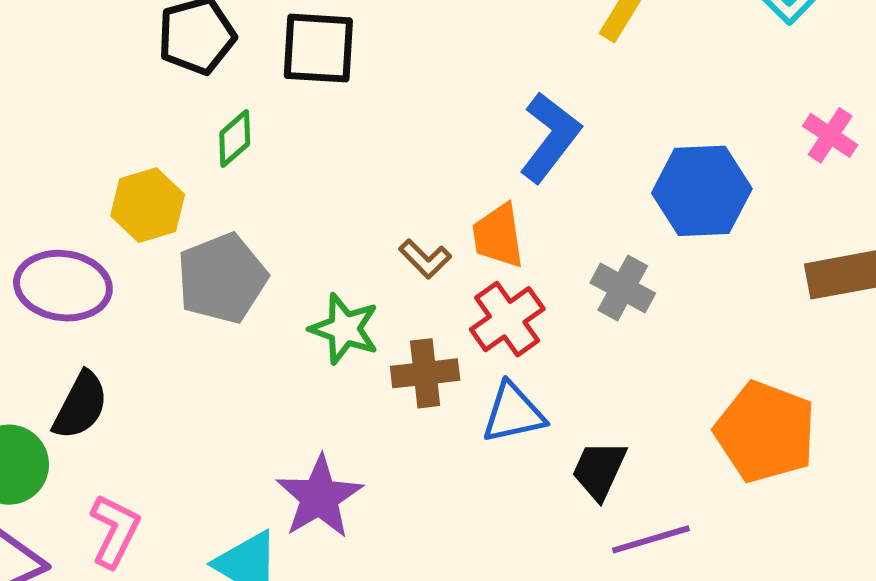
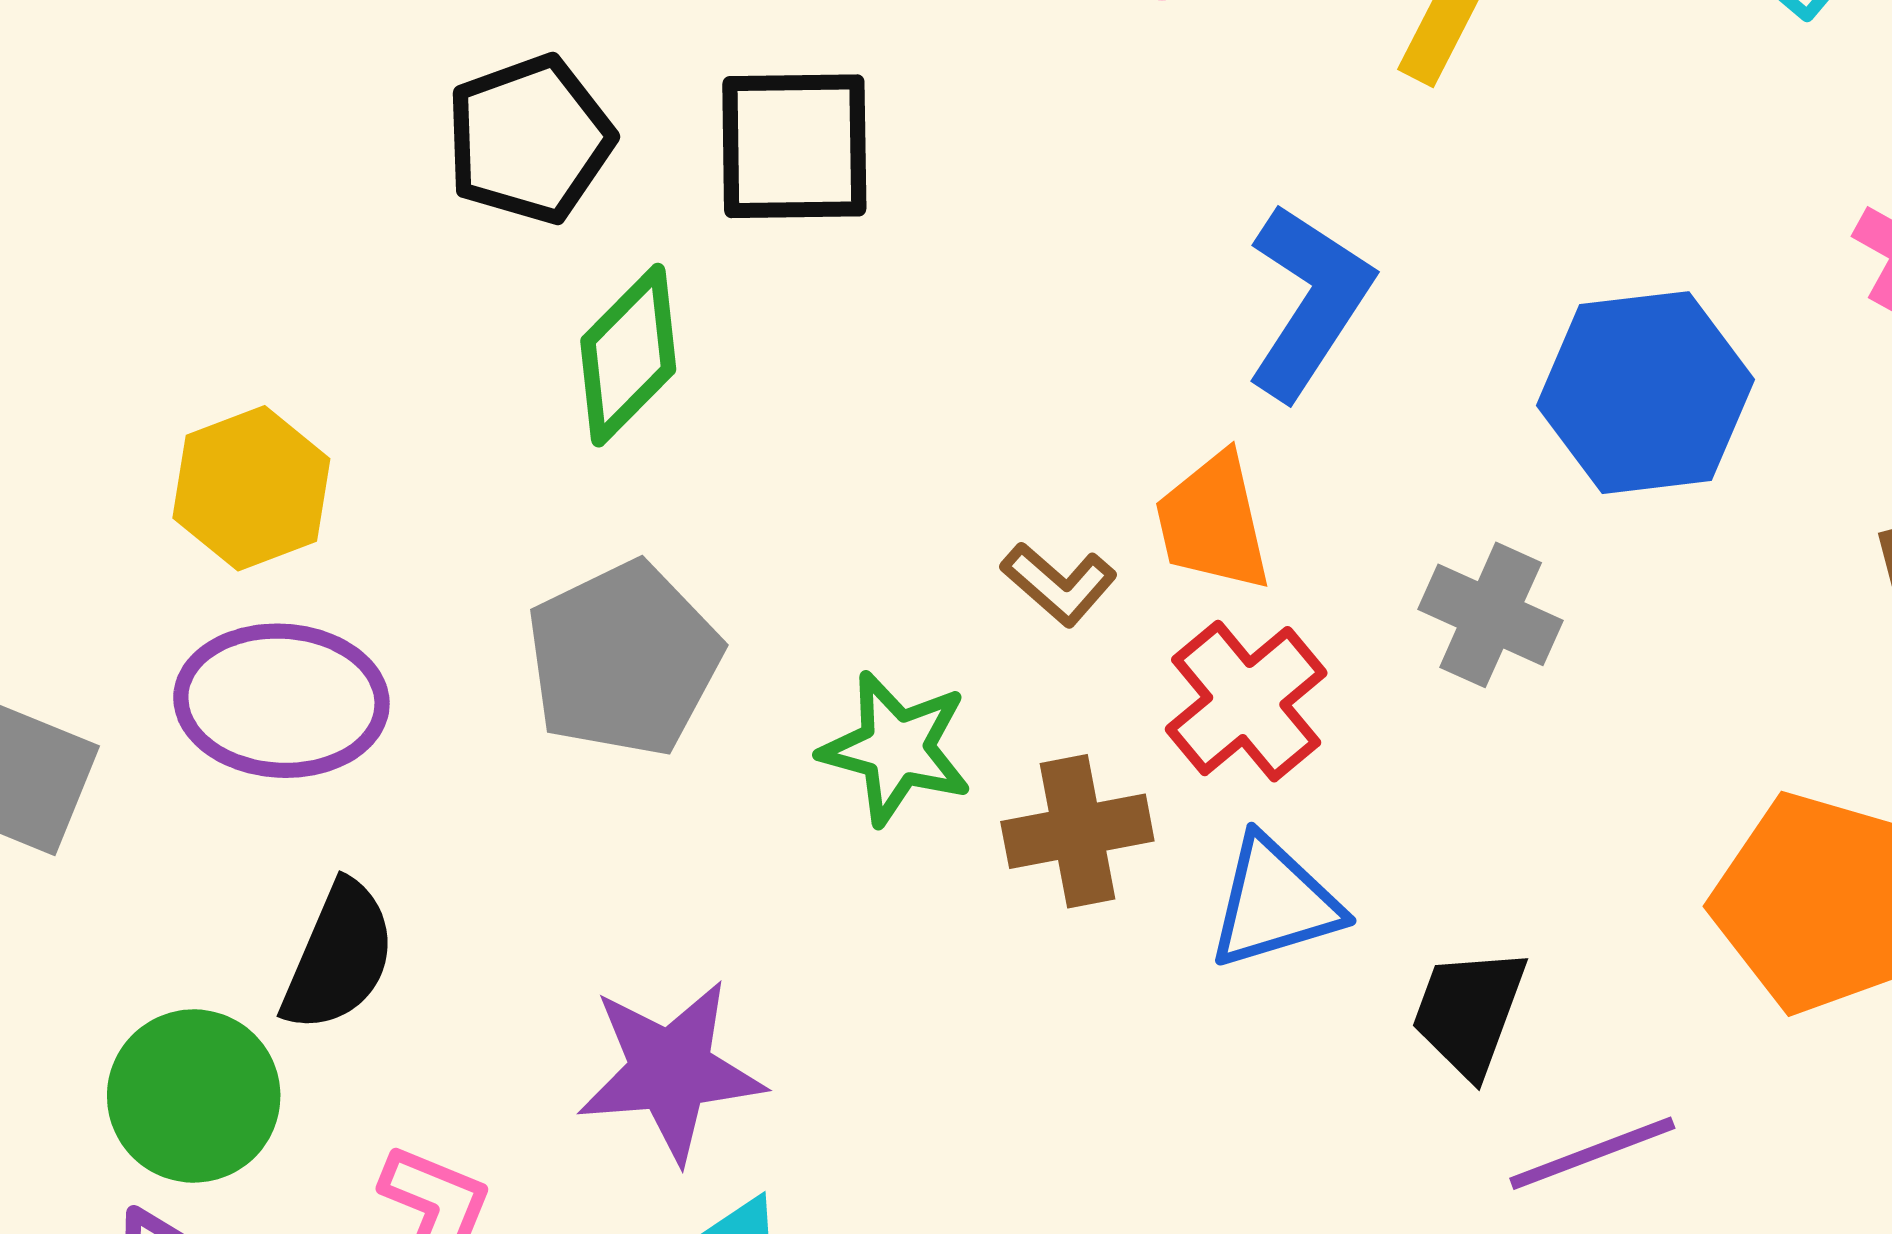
green diamond: (235, 138) -> (628, 355), size x1.4
yellow hexagon: (148, 205) -> (251, 488), moved
purple star: (319, 497) -> (671, 1071), moved, turned 30

